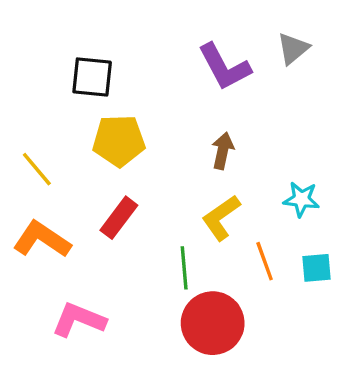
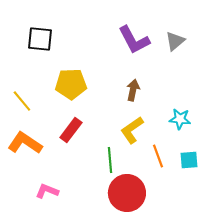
gray triangle: (293, 49) -> (175, 41), moved
black square: (92, 77) -> (40, 39), moved
pink L-shape: (79, 320) -> (47, 191), size x0.7

